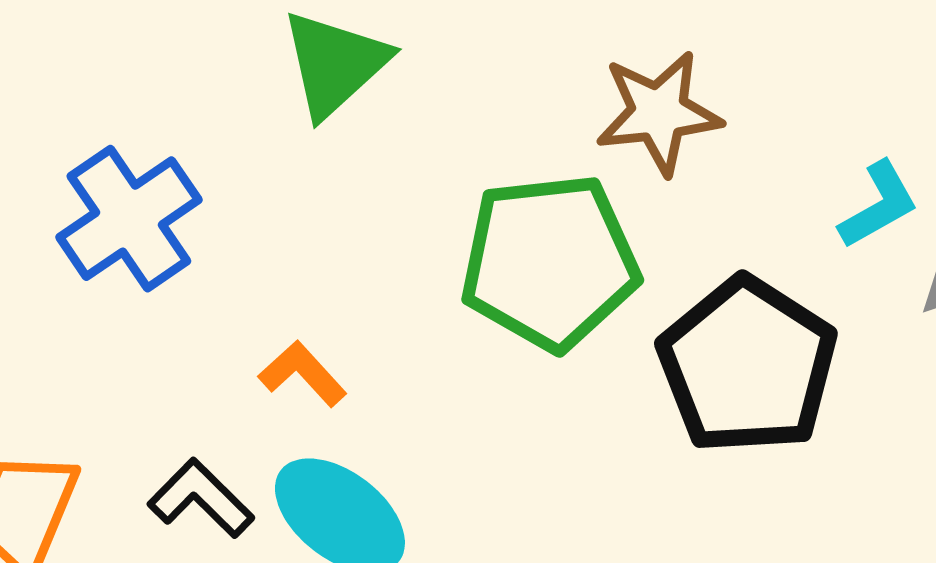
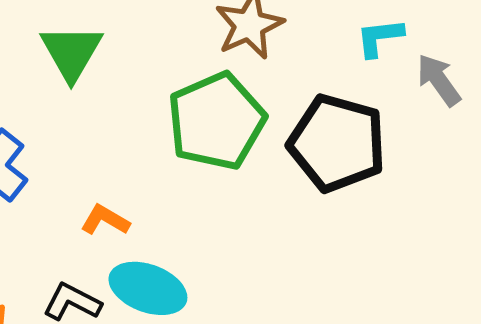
cyan L-shape: (879, 205) -> (380, 37), turned -140

